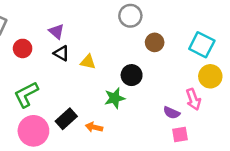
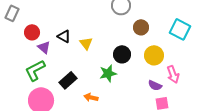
purple triangle: (56, 31) -> (44, 47), moved
yellow triangle: (88, 62) -> (86, 43), turned 40
yellow circle: (210, 76) -> (154, 55), moved
black rectangle: (66, 119) -> (68, 80), moved

